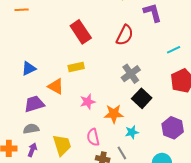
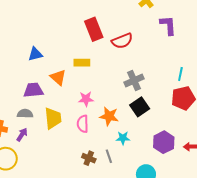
red semicircle: (125, 35) -> (122, 41), moved, turned 30
cyan line: (174, 50) -> (180, 74), moved, turned -64
pink semicircle: (93, 137) -> (83, 124), moved
yellow trapezoid: (62, 145) -> (53, 118), moved

